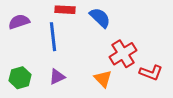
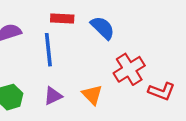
orange triangle: (103, 79) -> (92, 95), moved

